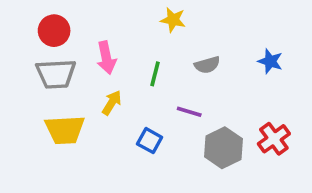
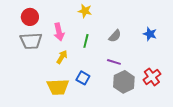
yellow star: (173, 20) -> (85, 11), moved
gray semicircle: (207, 65) -> (115, 36), turned -32
purple line: (189, 112) -> (114, 62), moved
yellow trapezoid: (65, 130) -> (58, 87), moved

